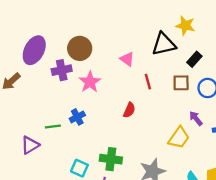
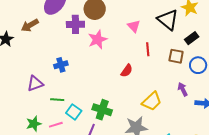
black triangle: (164, 44) -> (168, 20), turned 40
blue cross: (77, 117) -> (61, 65), moved
green line: (53, 126) -> (57, 100), moved
yellow trapezoid: (179, 138) -> (152, 101), moved

